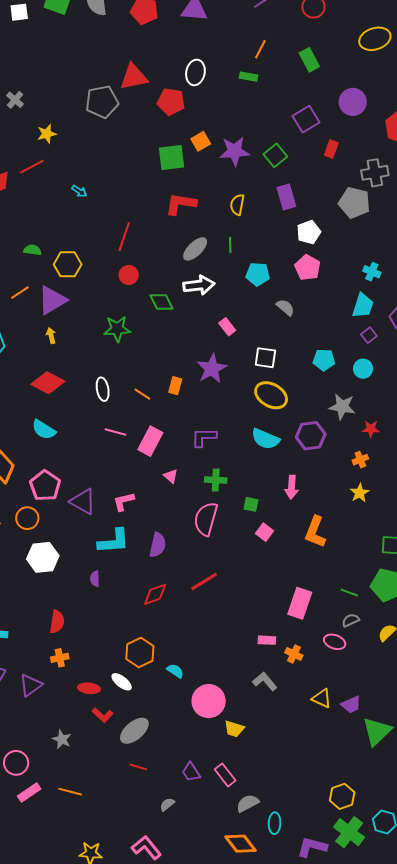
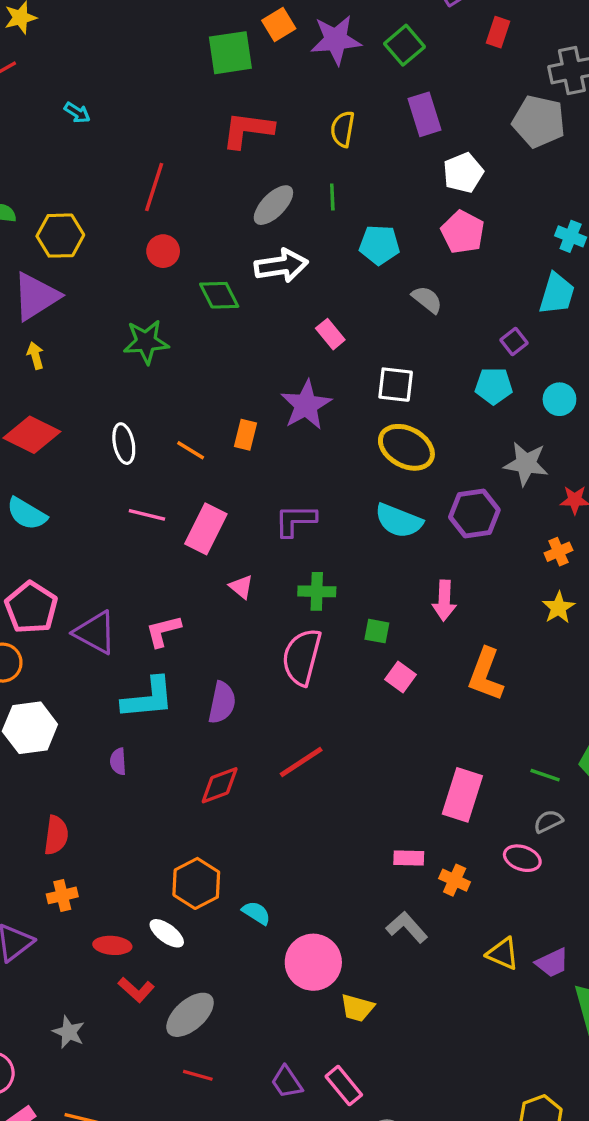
purple square: (369, 335) -> (514, 341), moved

